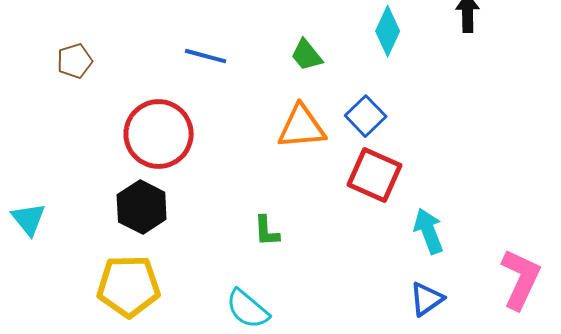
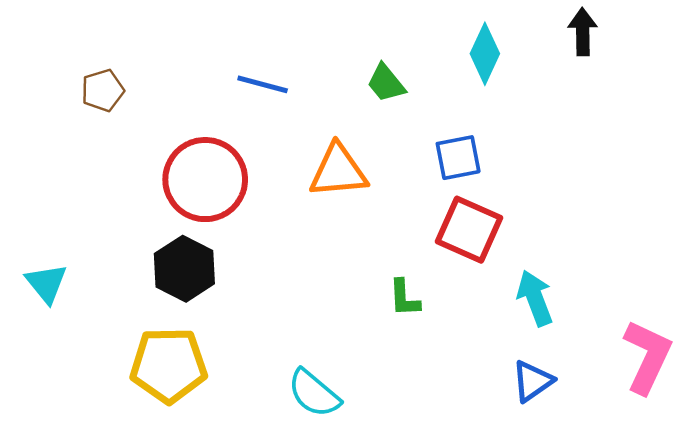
blue square: (366, 116) -> (458, 158), turned 33
orange triangle: (302, 127) -> (338, 171), moved
green L-shape: (267, 231) -> (404, 298), moved

